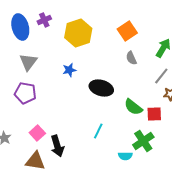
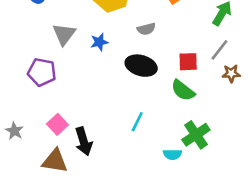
gray semicircle: (131, 58) -> (146, 29), moved, turned -80
gray triangle: (28, 62) -> (64, 34), moved
red square: (154, 114) -> (188, 62), moved

